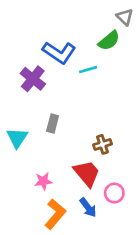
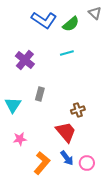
green semicircle: (109, 41) -> (71, 24), moved
blue L-shape: (59, 52) -> (44, 20), moved
pink star: (43, 181) -> (20, 139), moved
pink circle: (114, 193) -> (87, 163), moved

